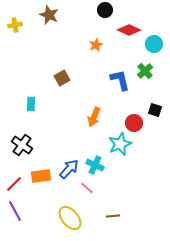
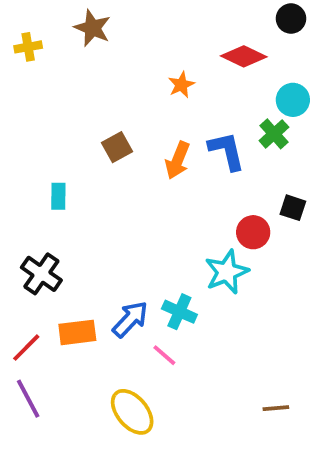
black circle: (105, 10) -> (291, 19), moved
cyan circle: (154, 44) -> (293, 100), moved
orange arrow: (94, 117) -> (178, 160), moved
brown line: (113, 216) -> (276, 408), moved

